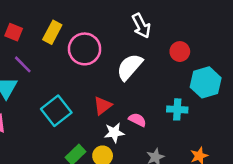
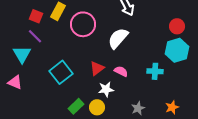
red square: (14, 32) -> (36, 16), moved
red circle: (180, 52) -> (177, 26), moved
pink semicircle: (137, 120) -> (121, 71), moved

